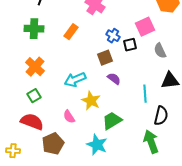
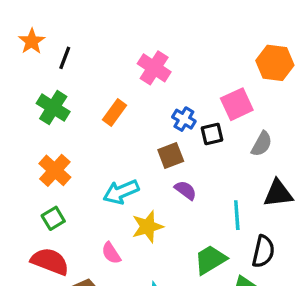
green cross: (34, 29) -> (53, 108), turned 30
gray semicircle: (160, 51) -> (262, 144), turned -126
yellow star: (91, 101) -> (148, 227), turned 30
green trapezoid: (112, 121) -> (210, 260), moved

